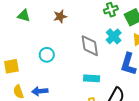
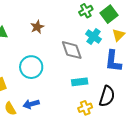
cyan circle: (47, 55) -> (31, 67), size x1.5

